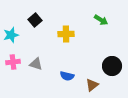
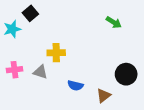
black square: (35, 20) -> (30, 13), moved
yellow cross: (66, 34) -> (56, 53), moved
cyan star: (11, 35) -> (12, 29), moved

